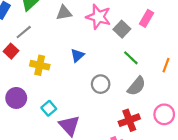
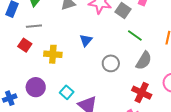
gray line: (24, 32) -> (34, 26), turned 42
red cross: (129, 120) -> (142, 93), turned -36

